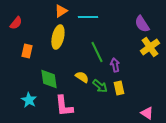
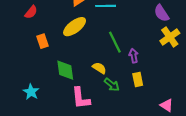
yellow ellipse: (58, 37) -> (75, 27), turned 40
orange rectangle: (27, 51) -> (42, 41), turned -32
green arrow: (100, 86) -> (112, 85), moved
cyan star: (29, 100) -> (31, 92), moved

